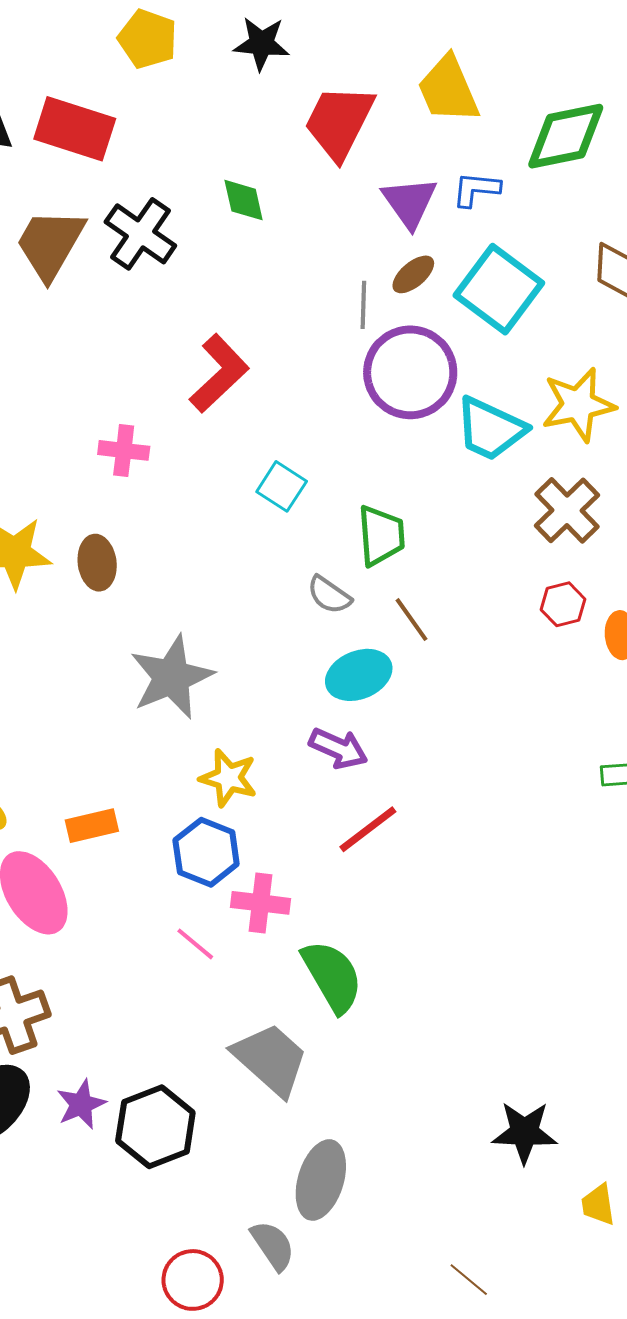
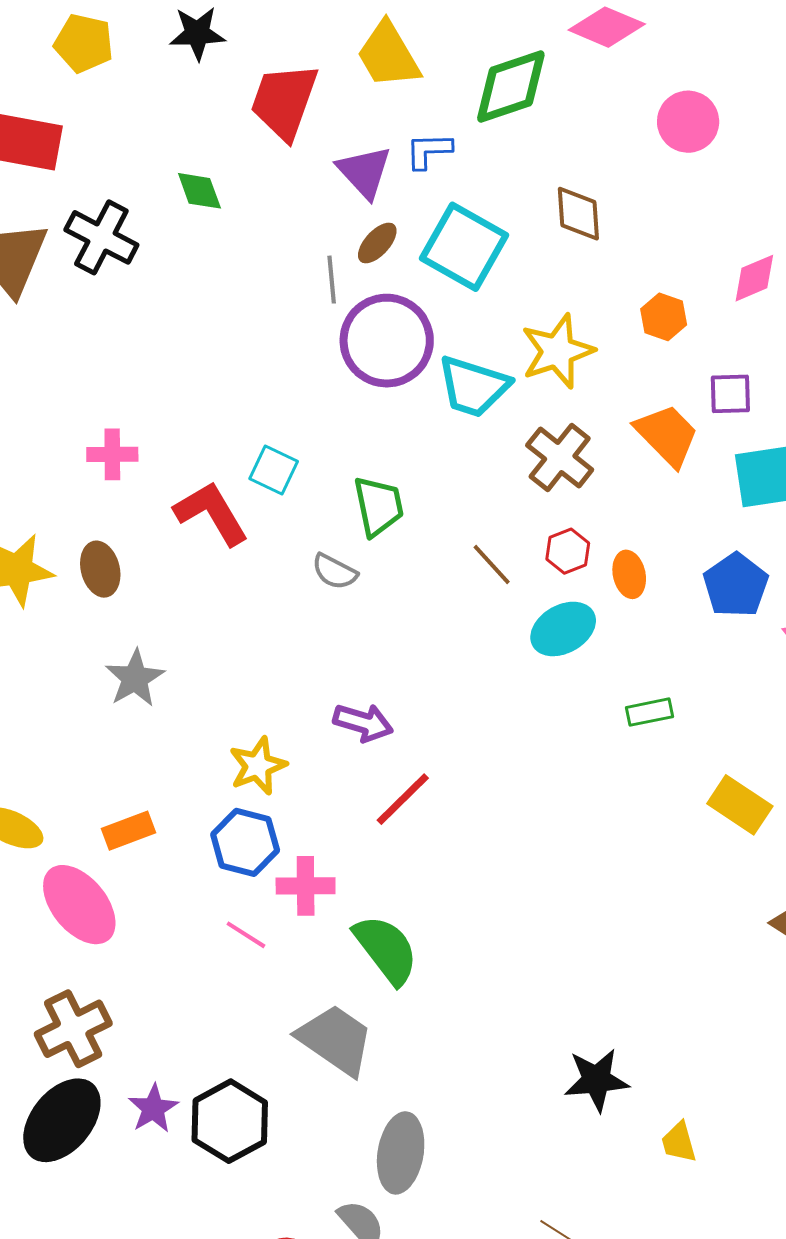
red L-shape: (219, 373) -> (211, 513), moved, turned -70
brown line: (411, 620) -> (492, 565), moved
cyan ellipse: (359, 675) -> (563, 629), moved
gray star: (172, 677) -> (135, 678), moved, size x0.7
yellow star: (228, 778) -> (258, 766), turned -30

